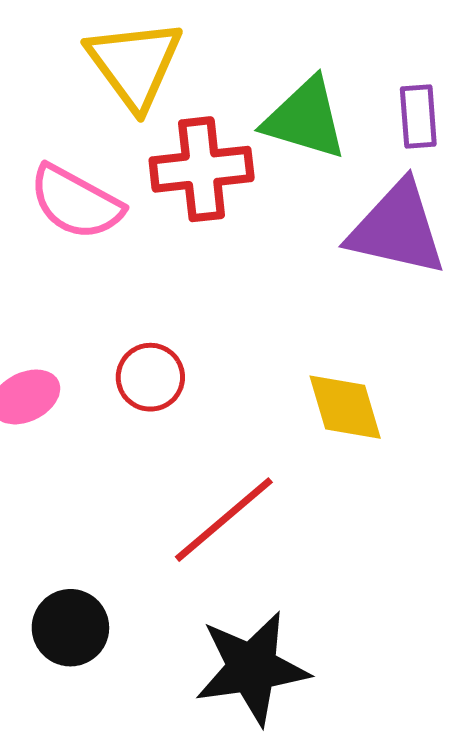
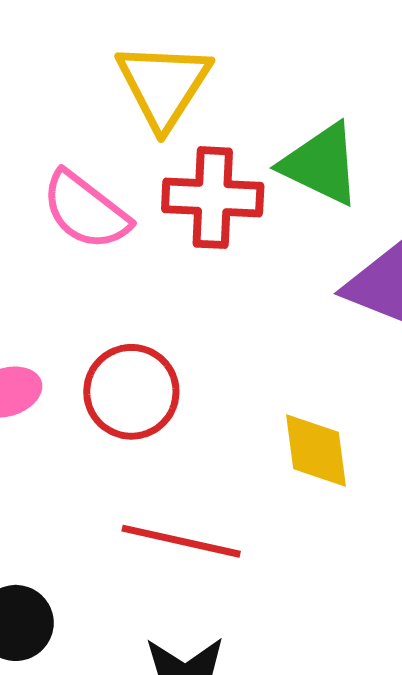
red circle: (150, 377) -> (131, 392), size x1.4
red line: (224, 520) -> (181, 541), turned 44

